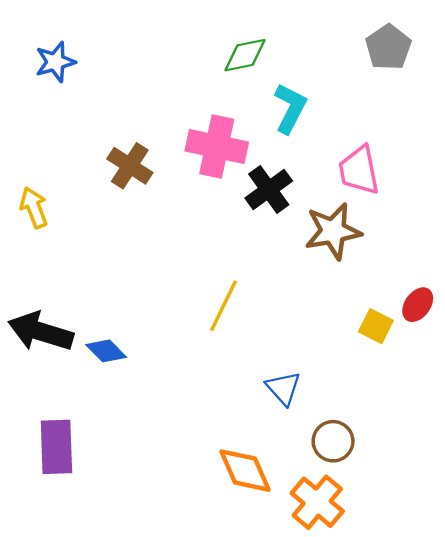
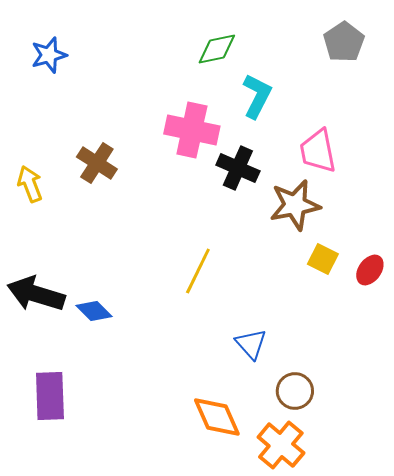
brown cross: (130, 166) -> (97, 163), moved
black cross: (269, 189) -> (238, 168), turned -30
yellow square: (376, 326) -> (323, 259), moved

